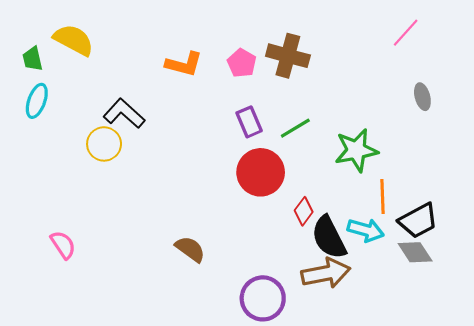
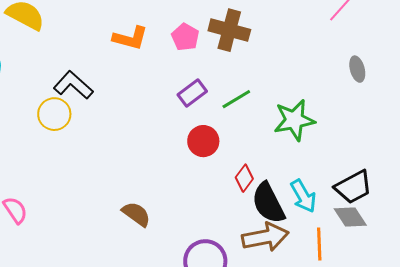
purple rectangle: (249, 122) -> (192, 93), turned 76
red circle: (261, 172) -> (203, 141), size x0.7
orange line: (382, 196) -> (319, 244), moved
cyan arrow: (366, 230) -> (303, 196), turned 44

